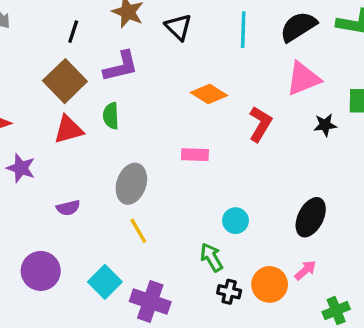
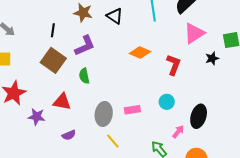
red triangle: (68, 130) -> (62, 102), moved, turned 36
pink rectangle: (195, 155) -> (132, 110), moved
black ellipse: (311, 217) -> (199, 116), moved
cyan circle: (236, 221) -> (167, 102), moved
pink arrow: (305, 270) -> (178, 132), moved

